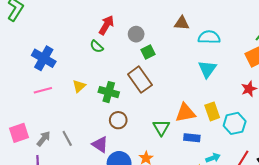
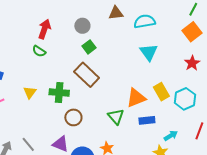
gray circle: (136, 34) -> (82, 26), moved

